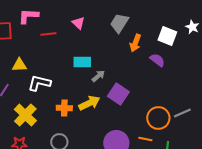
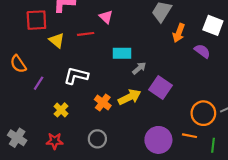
pink triangle: (78, 23) -> (106, 17), moved
red line: (48, 34) -> (86, 34), moved
yellow triangle: (19, 65) -> (57, 40), moved, turned 42
orange cross: (64, 108) -> (103, 102), turned 35
yellow cross: (25, 115) -> (61, 110), size x0.6

